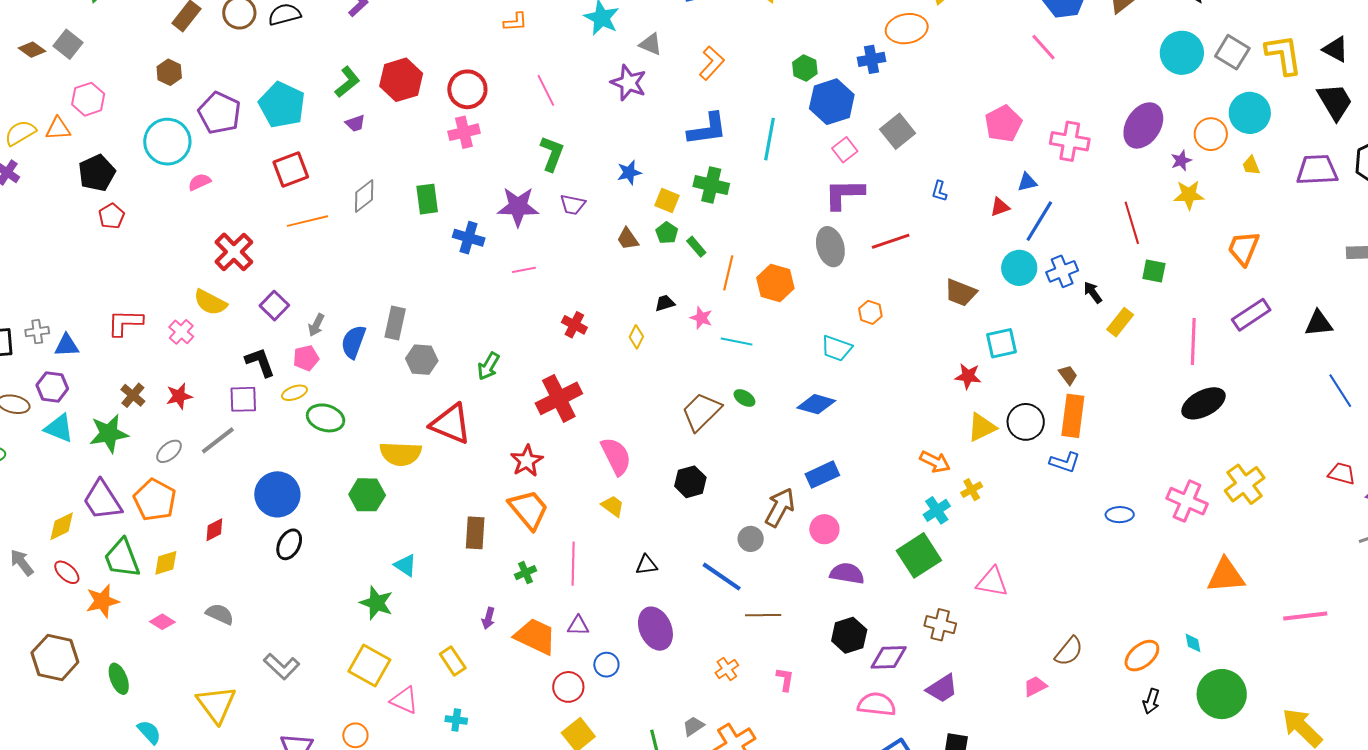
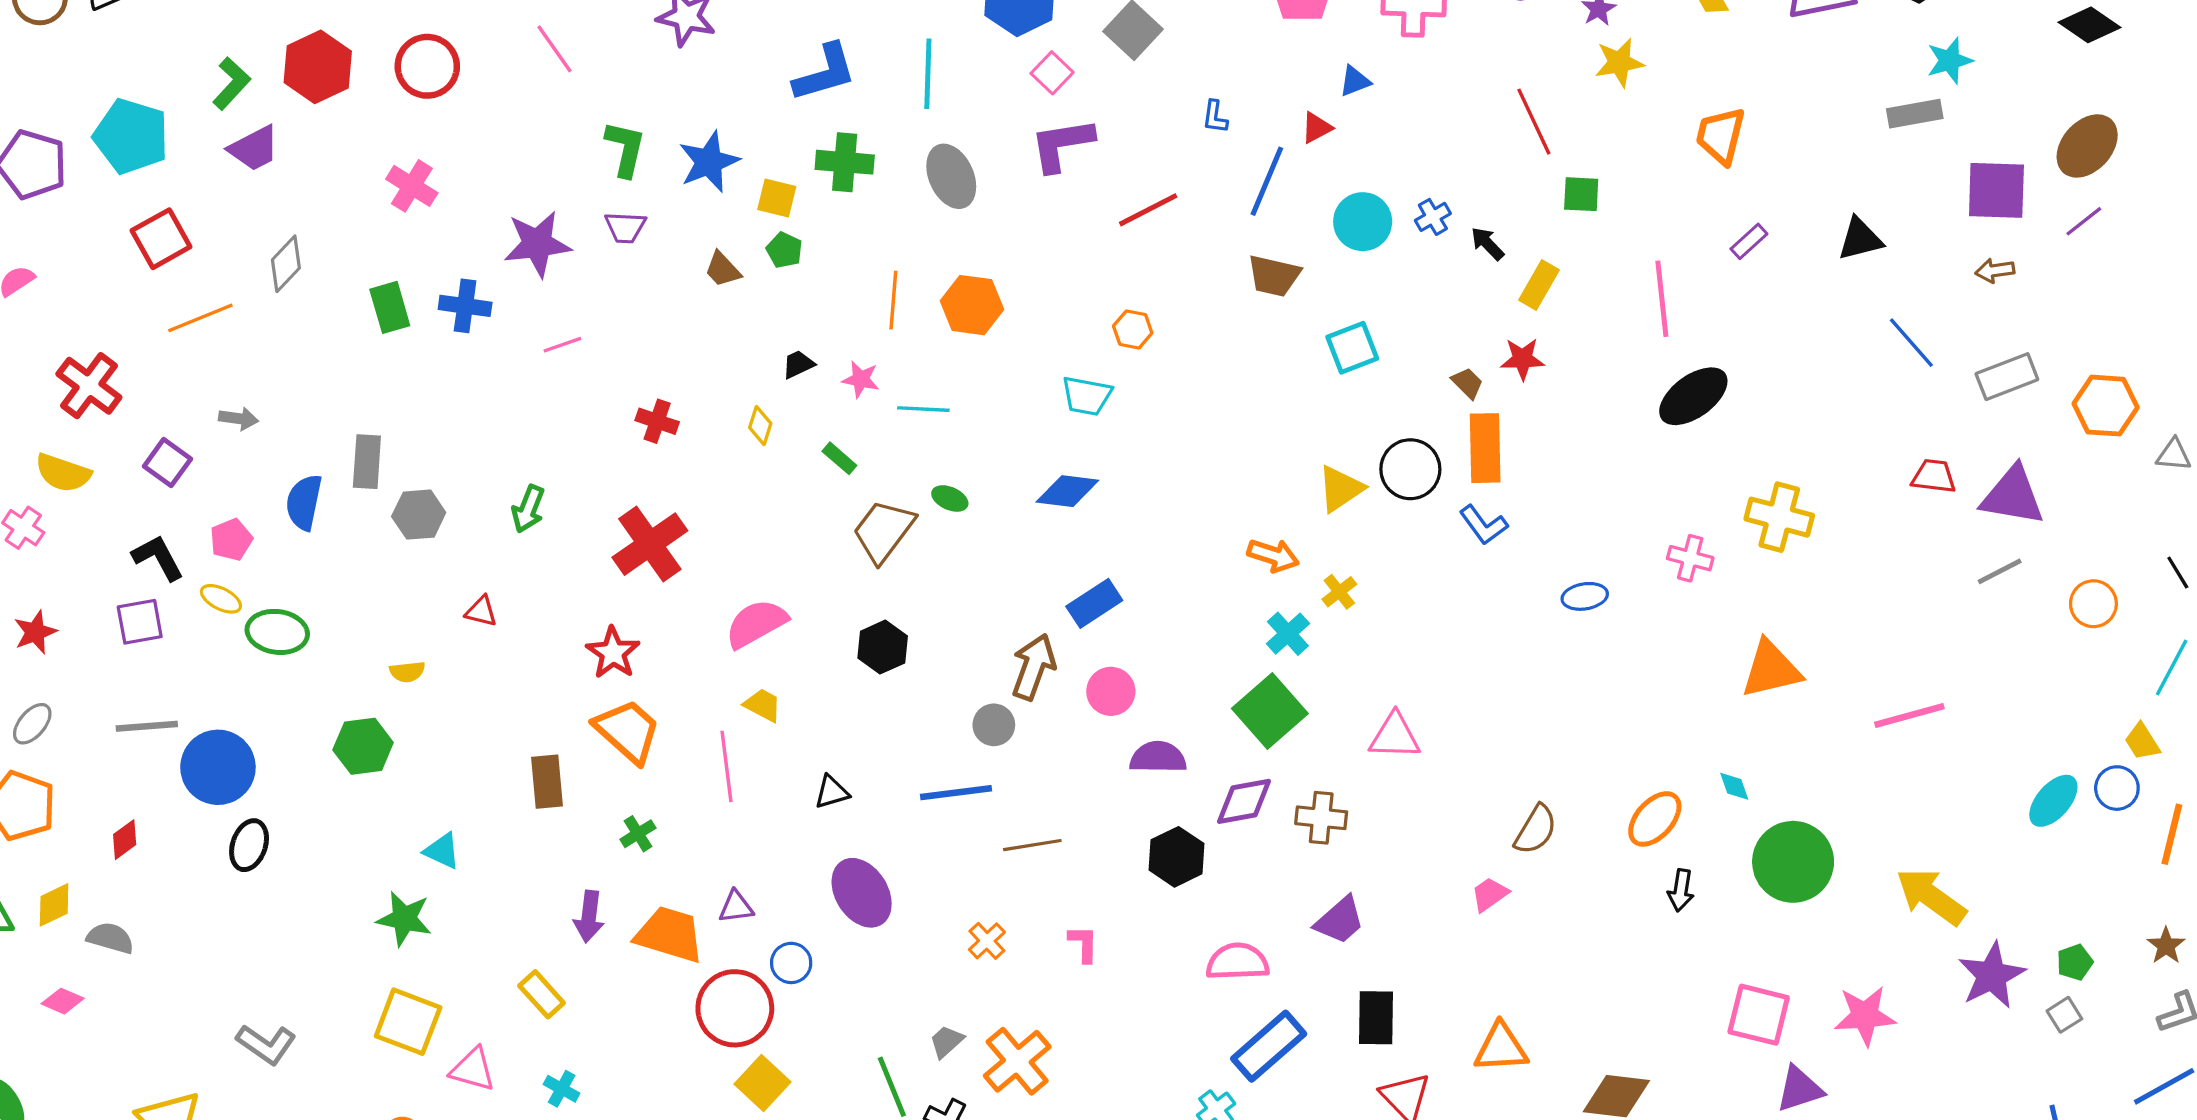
purple trapezoid: (355, 123) -> (254, 148), size x1.6
pink cross: (464, 132) -> (412, 186), moved, turned -36
green L-shape: (552, 154) -> (625, 149), moved
blue star: (629, 173) -> (709, 162), size x1.5
green rectangle: (427, 199) -> (390, 307), moved
blue line: (1039, 221) -> (1267, 181), moved
green rectangle: (696, 247) -> (839, 458), moved
gray ellipse: (830, 247) -> (951, 176), moved
blue cross: (1062, 271) -> (1433, 217), size x0.7
purple rectangle: (1251, 315) -> (1749, 241), size x0.6
gray arrow: (316, 325) -> (238, 419), moved, turned -100
red star: (968, 376) -> (1523, 359), moved
yellow ellipse: (294, 393) -> (221, 599), turned 55
red triangle: (451, 424) -> (481, 611), size x0.5
gray line: (218, 440) -> (147, 726), moved, turned 42
yellow semicircle: (401, 454) -> (407, 672), size x0.5
pink semicircle: (616, 456) -> (756, 624), turned -84
blue L-shape: (1065, 462) -> (1483, 525), turned 44
yellow cross: (1245, 484) -> (1779, 517), turned -30
pink cross: (1187, 501) -> (1690, 558), size x0.7
pink line: (573, 564) -> (727, 766), moved
blue line: (722, 577) -> (956, 793), turned -33
gray semicircle: (220, 614) -> (110, 938), moved
purple arrow: (488, 618) -> (589, 916), size x1.4
purple diamond: (889, 657) -> (1244, 801), moved
red circle: (568, 687) -> (735, 1008), size x1.5
cyan cross: (456, 720) -> (562, 1089), turned 30

